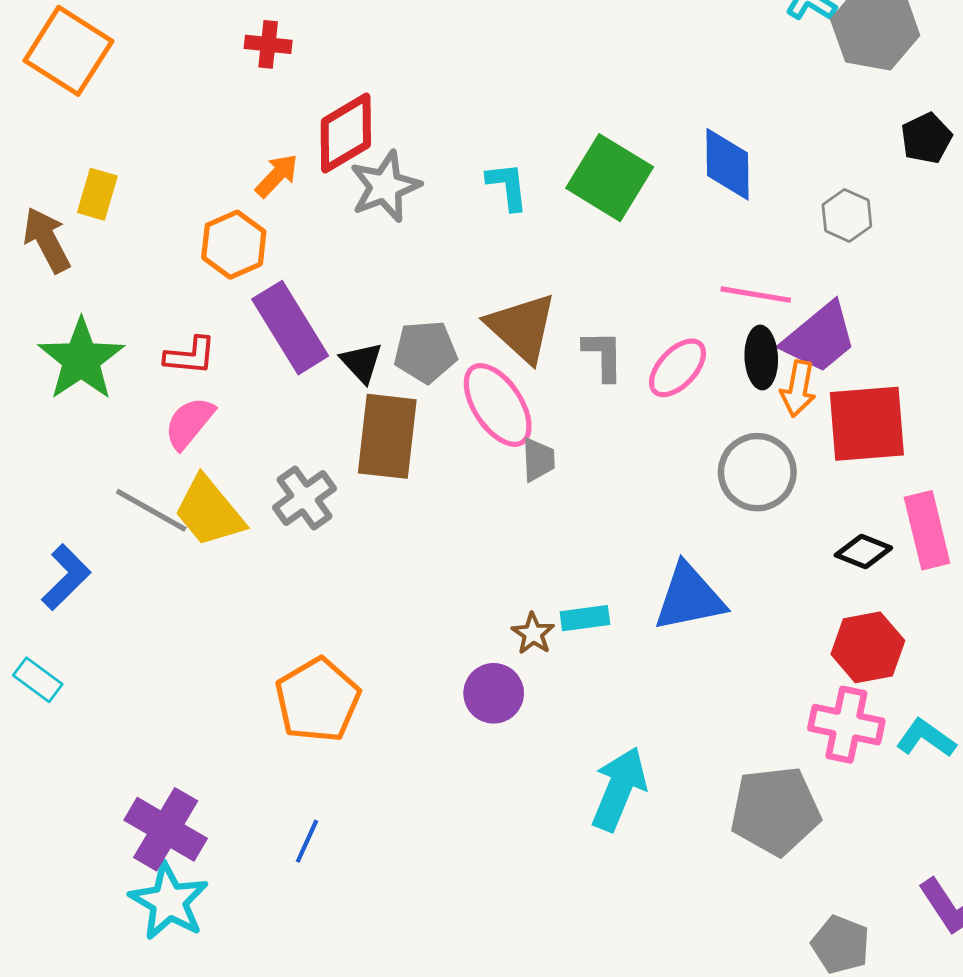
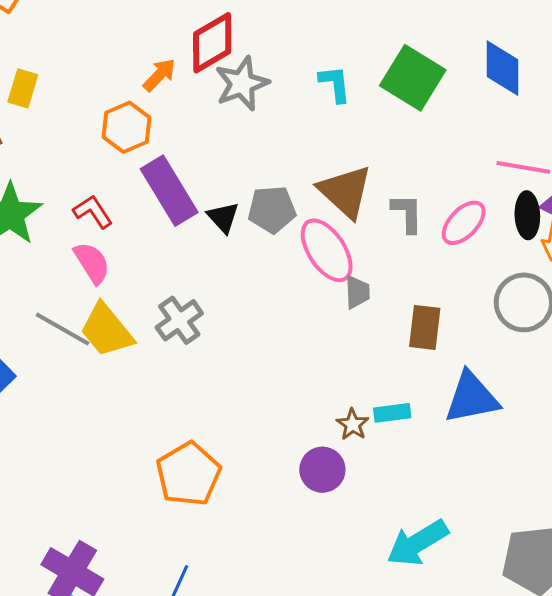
red L-shape: (190, 356) -> (93, 212), turned -129
pink semicircle: (189, 423) -> (92, 263), turned 108
brown rectangle: (387, 436) -> (425, 327), moved, size x0.7
cyan arrow: (619, 789) -> (417, 543), turned -144

